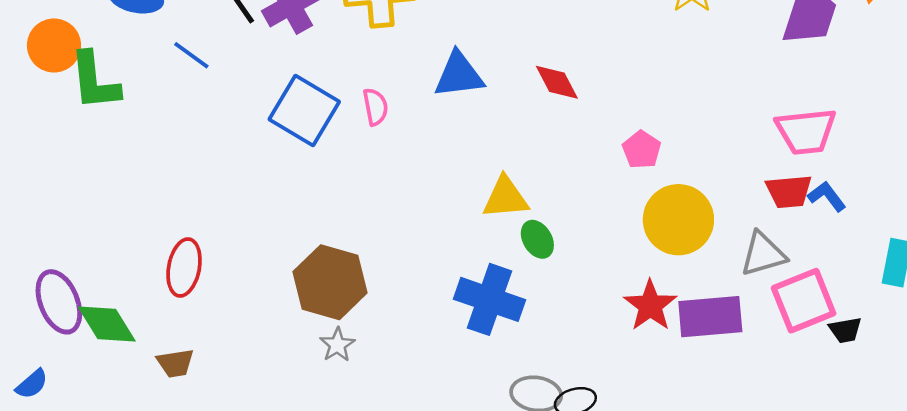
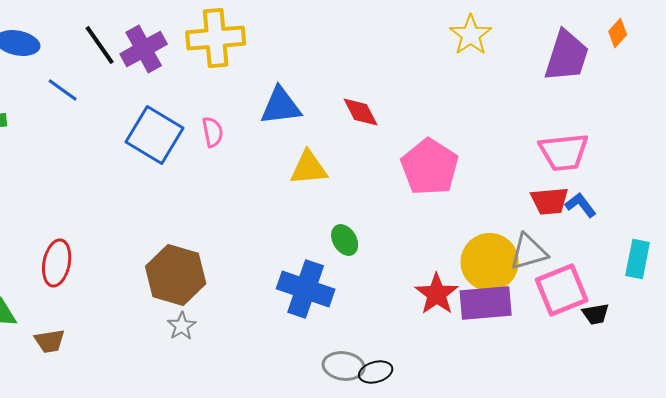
pink pentagon: (642, 150) -> (430, 167), size x1.8
yellow triangle: (505, 198) -> (309, 168), moved
yellow circle: (678, 220) -> (490, 262), moved

